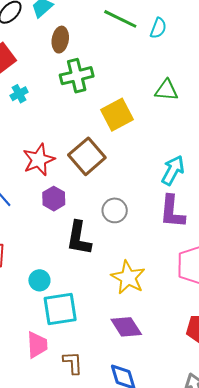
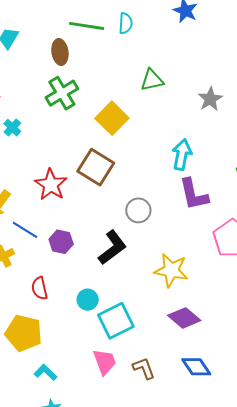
brown ellipse: (60, 40) -> (60, 52), moved
purple hexagon: (54, 199) -> (61, 242), moved
black L-shape: (79, 238) -> (112, 247), turned -120

